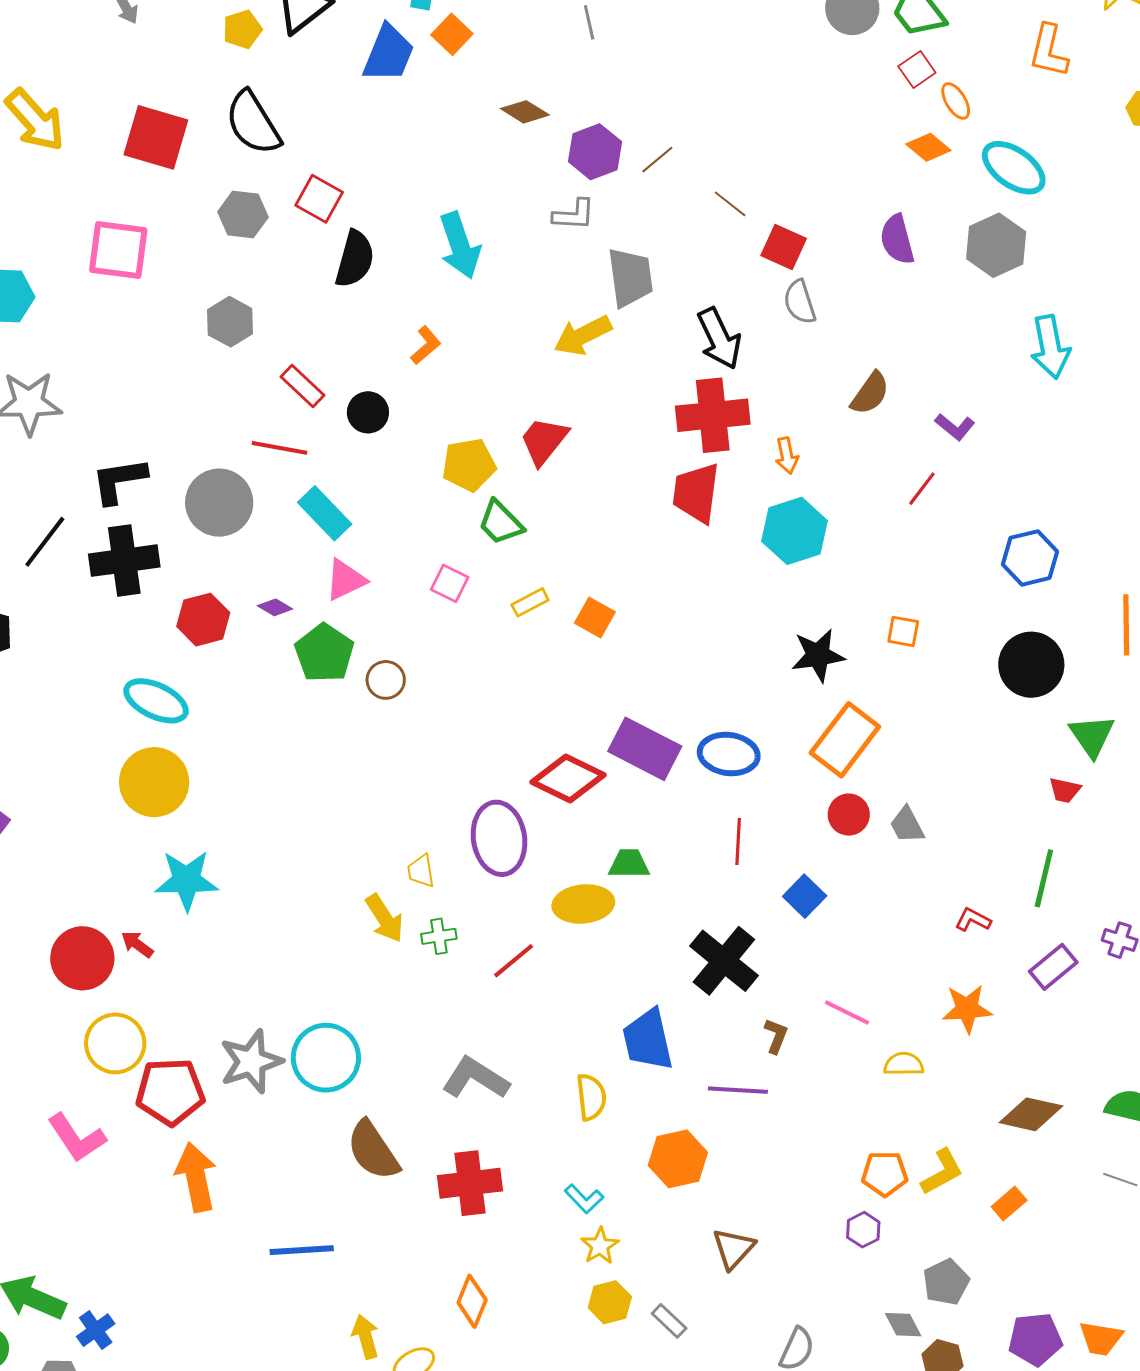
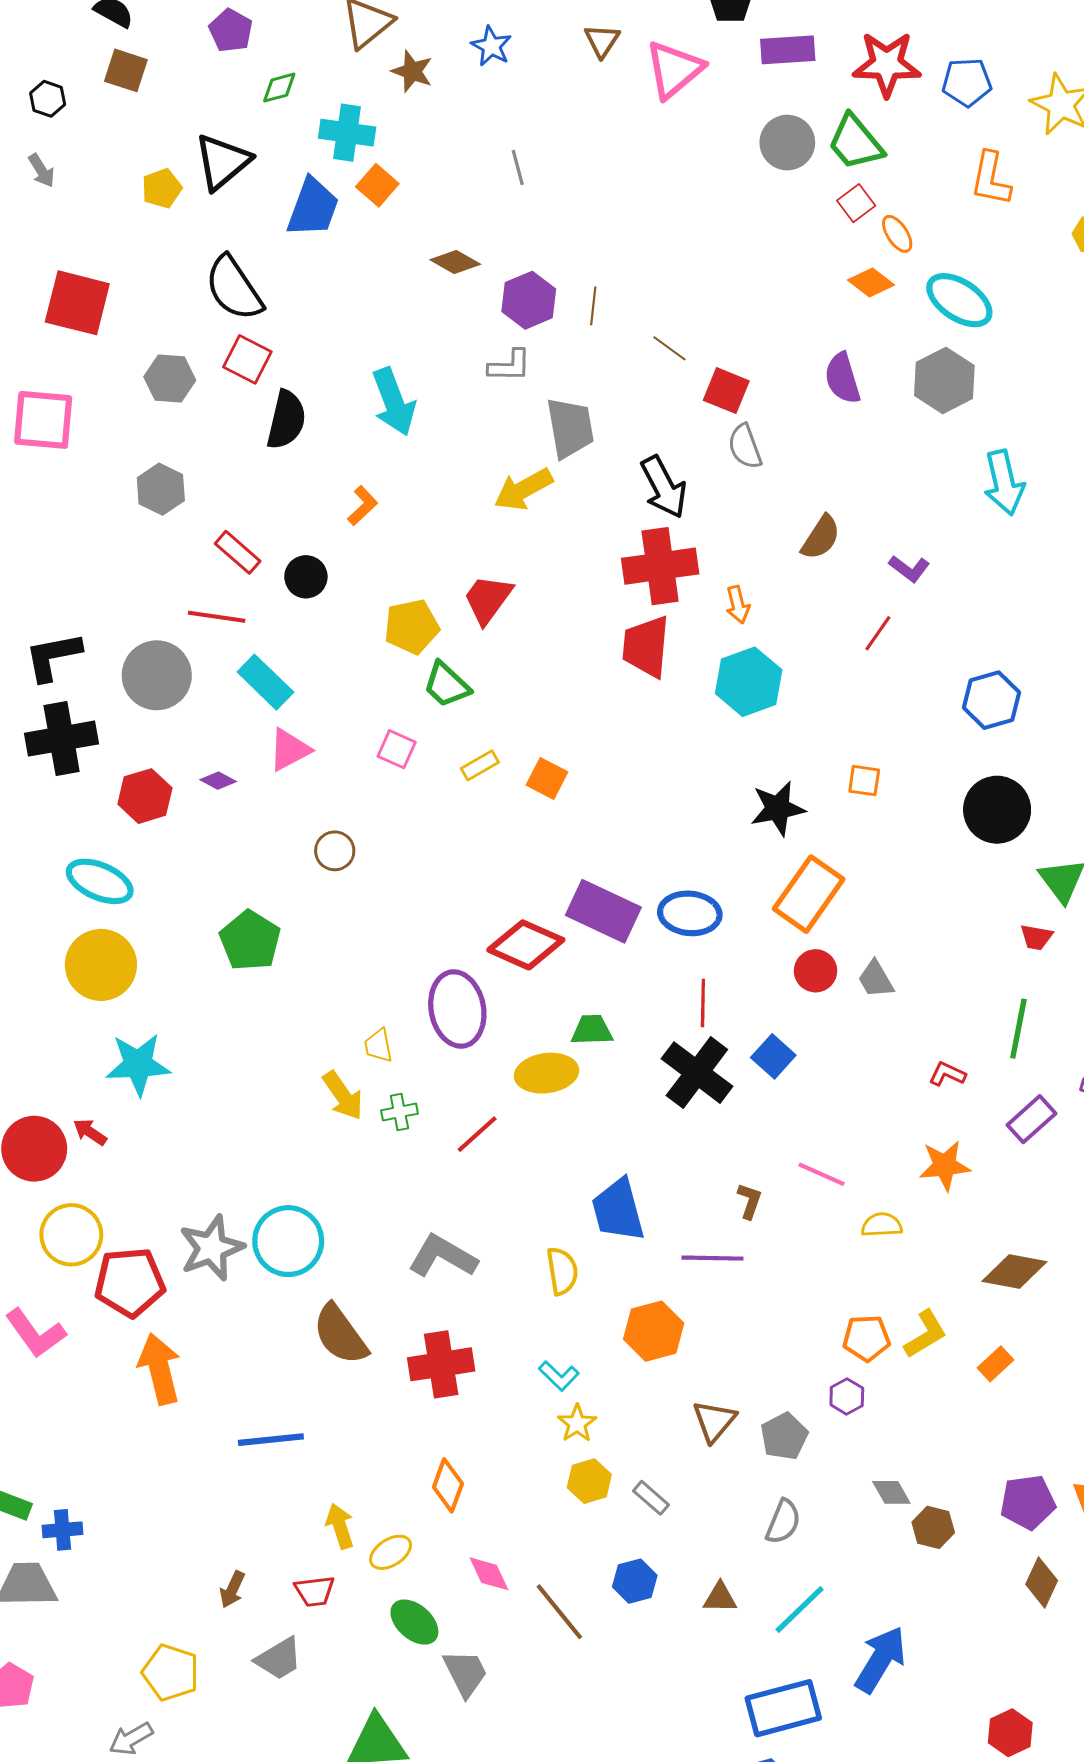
black semicircle: (253, 123) -> (234, 288), moved
brown line: (657, 160) -> (593, 306), turned -42
green pentagon: (324, 653) -> (250, 941), moved
black cross: (724, 961) -> (697, 1073), moved
gray pentagon: (946, 1282) -> (784, 1436), moved
blue cross: (96, 1330) -> (63, 1530), turned 33

